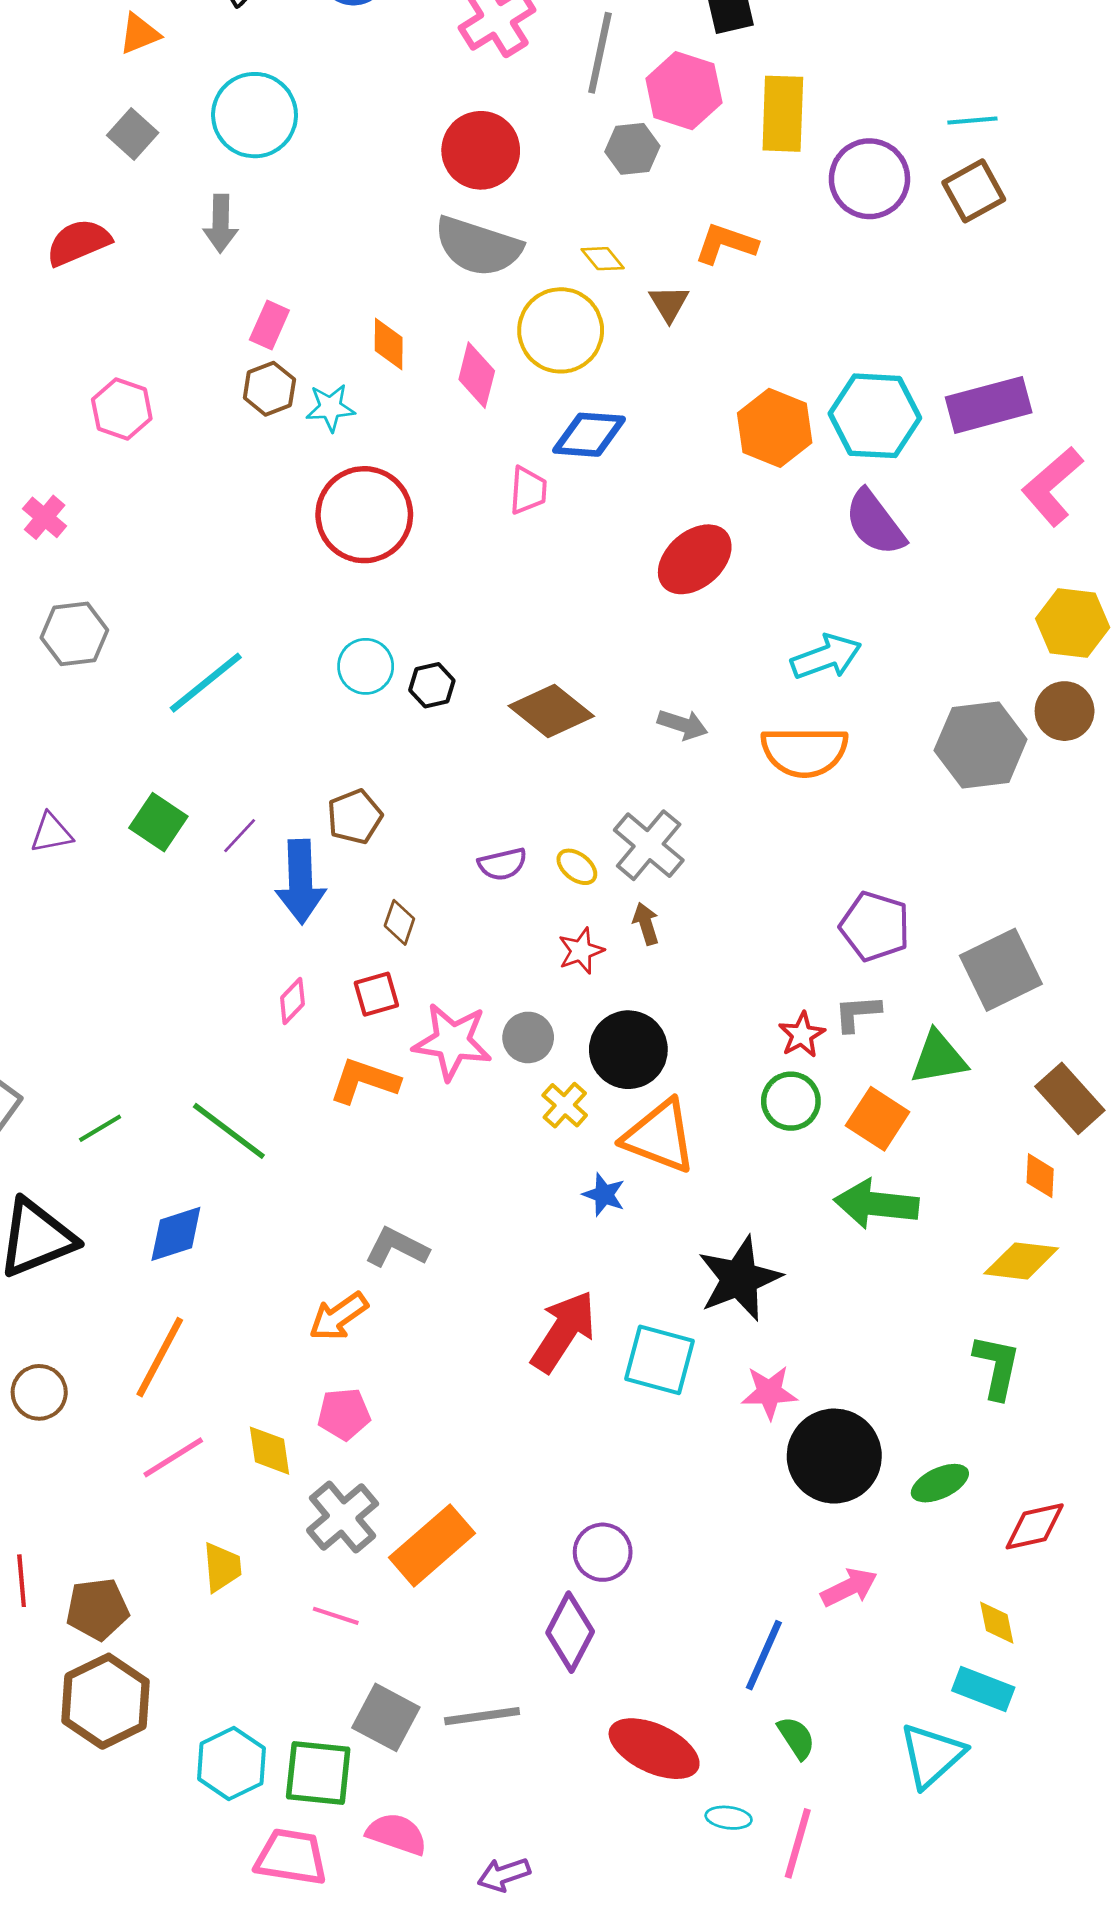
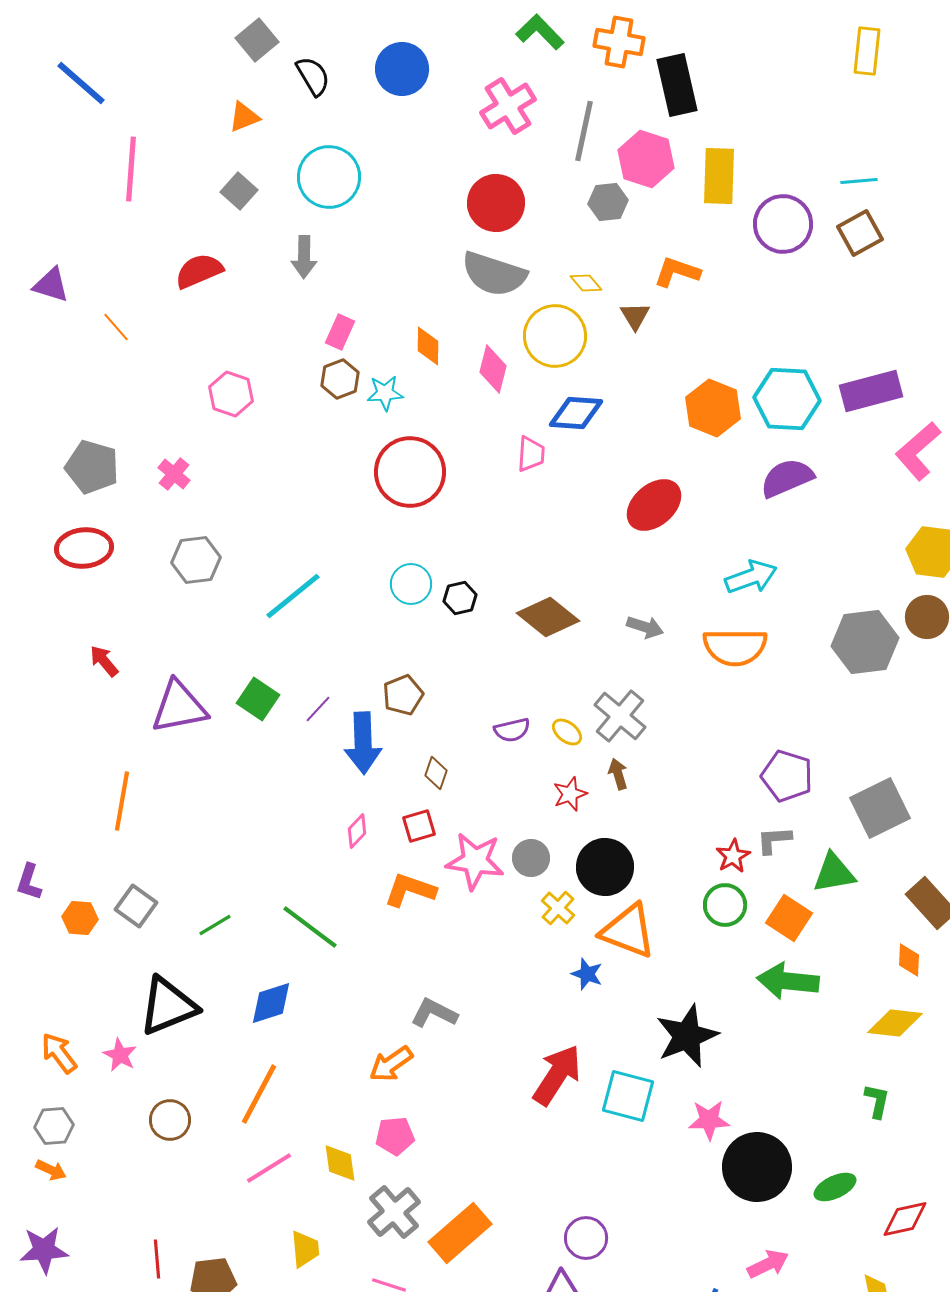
purple semicircle: (875, 523) -> (787, 478), turned 104
purple triangle: (51, 833) -> (179, 707), size x1.8
green L-shape: (997, 1367) -> (877, 1101), size x0.7

